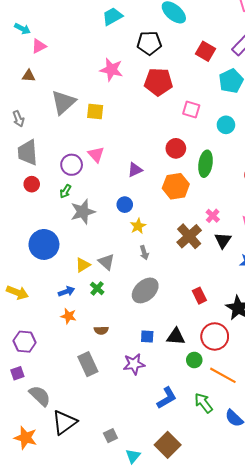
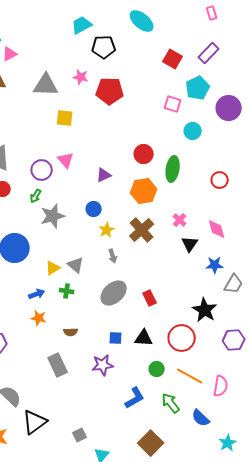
black pentagon: (149, 43) -> (104, 47), moved
pink star: (111, 70) -> (81, 77), size x0.7
red pentagon: (158, 82) -> (110, 91), moved
gray triangle: (63, 102) -> (46, 85), moved, turned 44
pink square: (191, 110) -> (173, 104), moved
brown cross: (189, 236) -> (142, 230), moved
green cross: (97, 288) -> (67, 291), turned -32
red rectangle: (199, 296) -> (150, 298), moved
green circle: (194, 360) -> (157, 369), moved
brown square: (168, 445) -> (151, 443), moved

